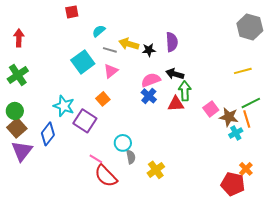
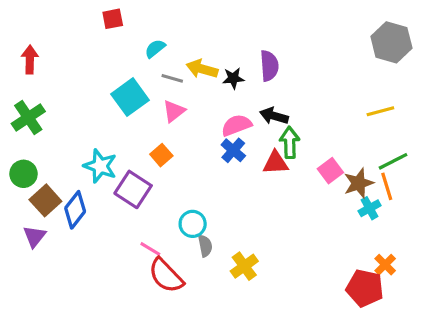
brown star: (229, 117) -> (359, 183), turned -30
brown square: (17, 128) -> (45, 200), moved
purple triangle: (22, 151) -> (34, 236), size x0.7

